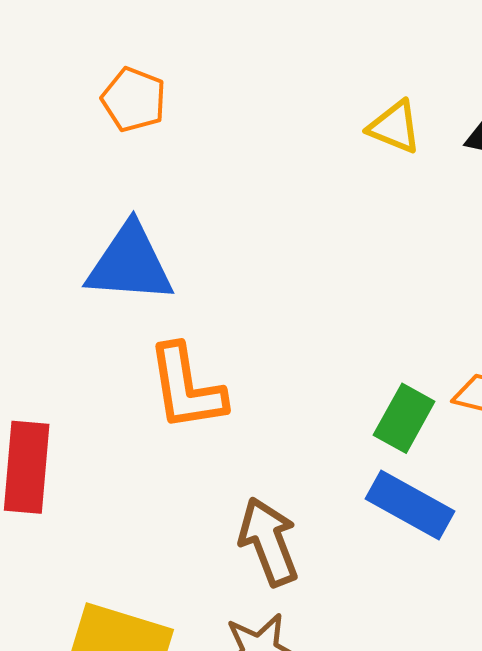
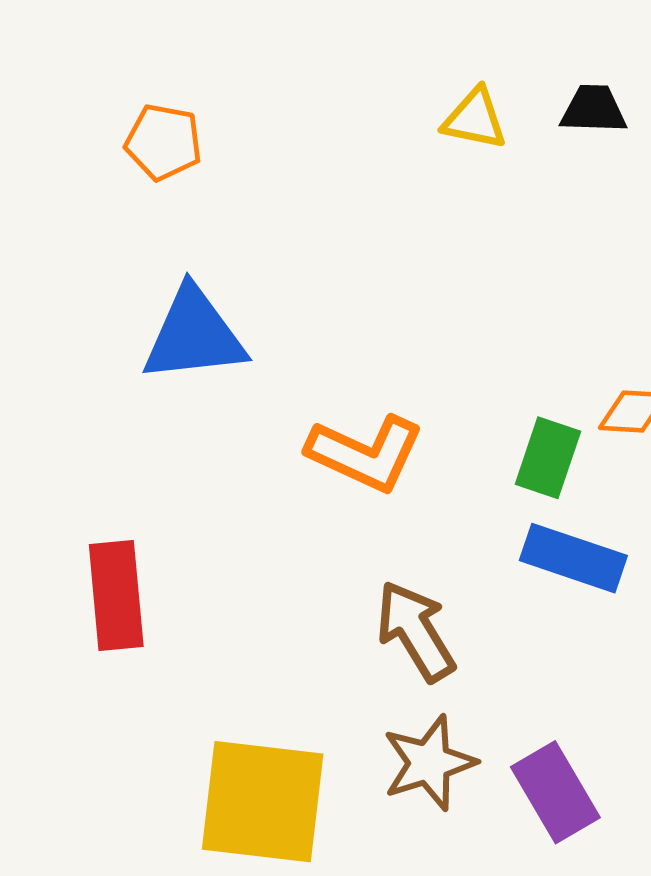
orange L-shape: (186, 388) -> (365, 453), moved, turned -46

